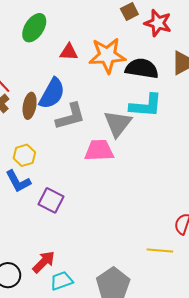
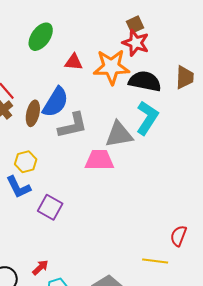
red star: (158, 23) -> (136, 43), moved
cyan L-shape: (146, 106) -> (147, 118), turned -64
gray triangle: (118, 124) -> (119, 134), turned 40
red arrow: (44, 262) -> (40, 267), size x0.7

